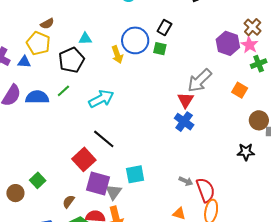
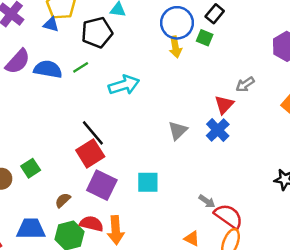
yellow arrow: (117, 55) -> (175, 47), moved
blue triangle: (24, 62) -> (51, 24), moved
gray arrow: (200, 80) -> (245, 84), size x0.6
black line: (104, 139) -> (93, 133), moved
red semicircle: (206, 190) -> (228, 216), turned -45
gray triangle: (114, 192) -> (178, 131), moved

